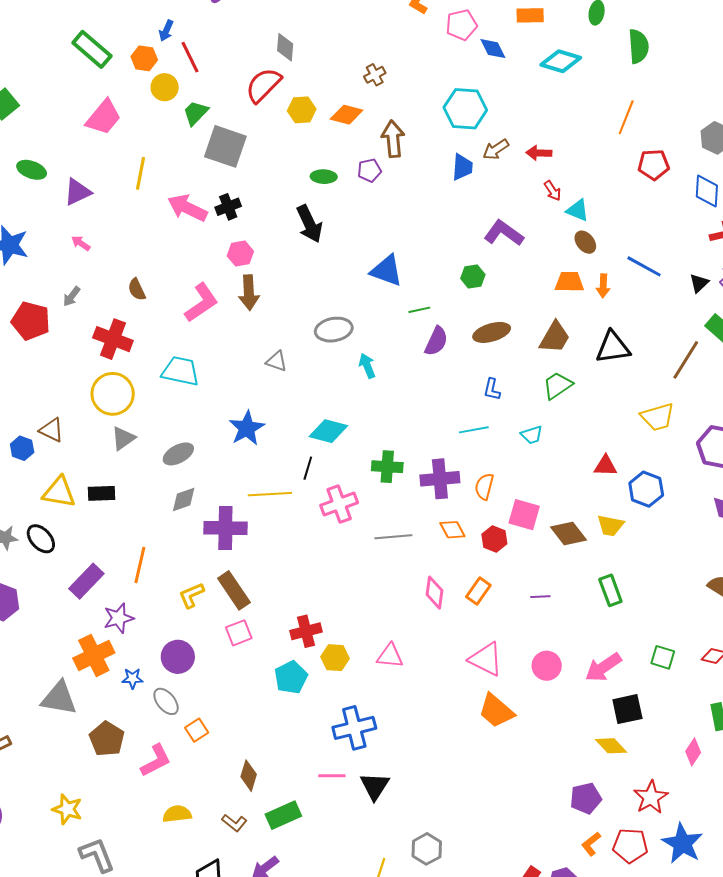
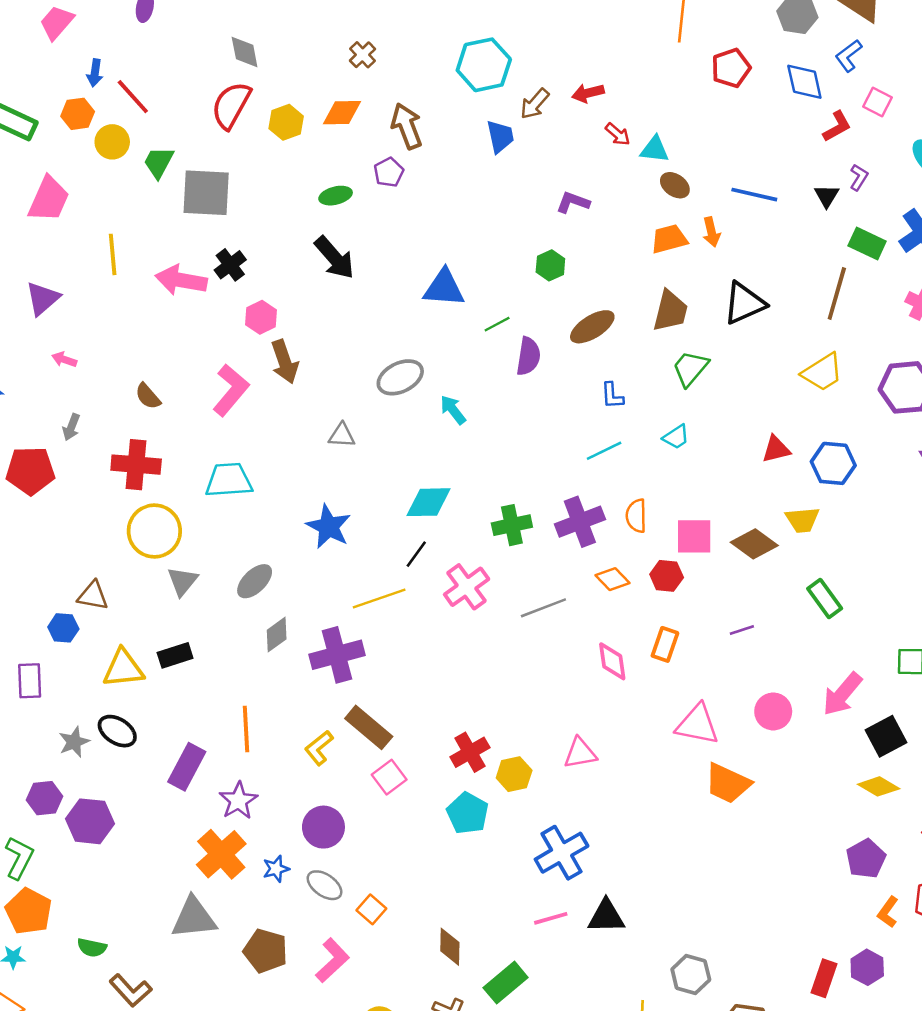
purple L-shape: (504, 233) -> (573, 202), size x0.7
black line: (308, 468) -> (416, 554), turned 35
black triangle: (375, 786) -> (606, 916), turned -48

